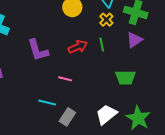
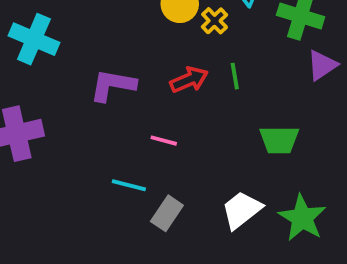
yellow cross: (106, 20) -> (215, 21), moved
purple triangle: (134, 40) -> (322, 65), moved
purple L-shape: (38, 50) -> (113, 85), turned 115

